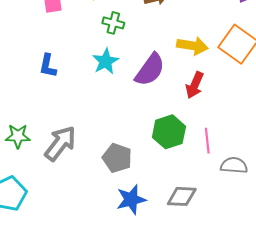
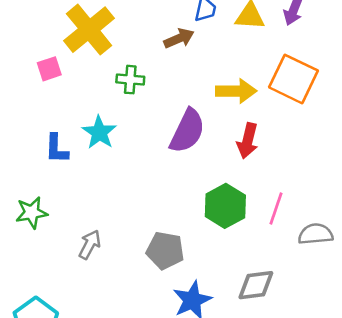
cyan star: (106, 61) -> (99, 132), moved
green star: (18, 136) -> (32, 213), moved
pink line: (207, 141) -> (276, 208), turned 35
gray arrow: (60, 143) -> (90, 245), size x0.6

